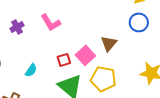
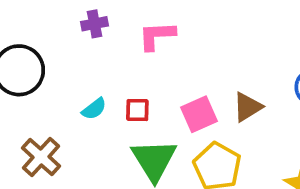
pink L-shape: (51, 23) -> (157, 36), turned 100
red square: (64, 60) -> (137, 110), moved

